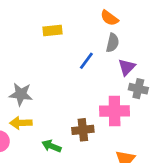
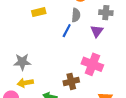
gray semicircle: (113, 43) -> (76, 15), moved
gray cross: (138, 89) -> (106, 13), moved
pink cross: (115, 111) -> (92, 64), turned 30

